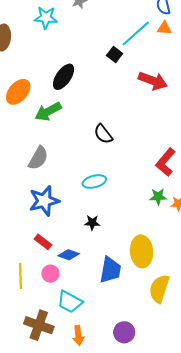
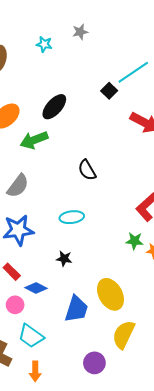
cyan star: (46, 18) -> (44, 44), size x0.7
yellow ellipse: (142, 251) -> (111, 294), turned -32
purple circle: (124, 332) -> (94, 363), moved

